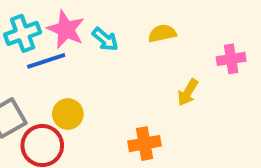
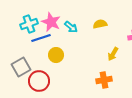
yellow circle: (68, 114) -> (56, 55), moved
orange cross: (145, 144) -> (104, 80), moved

